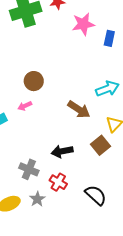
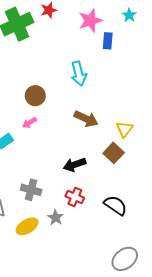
pink star: (83, 24) -> (90, 21), moved
cyan arrow: (107, 89) -> (79, 74), moved, turned 105
gray cross: (29, 169) -> (31, 190), moved

